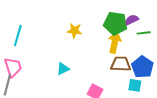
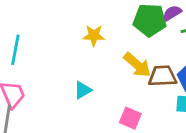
yellow arrow: (115, 42) -> (137, 65), moved, turned 125

